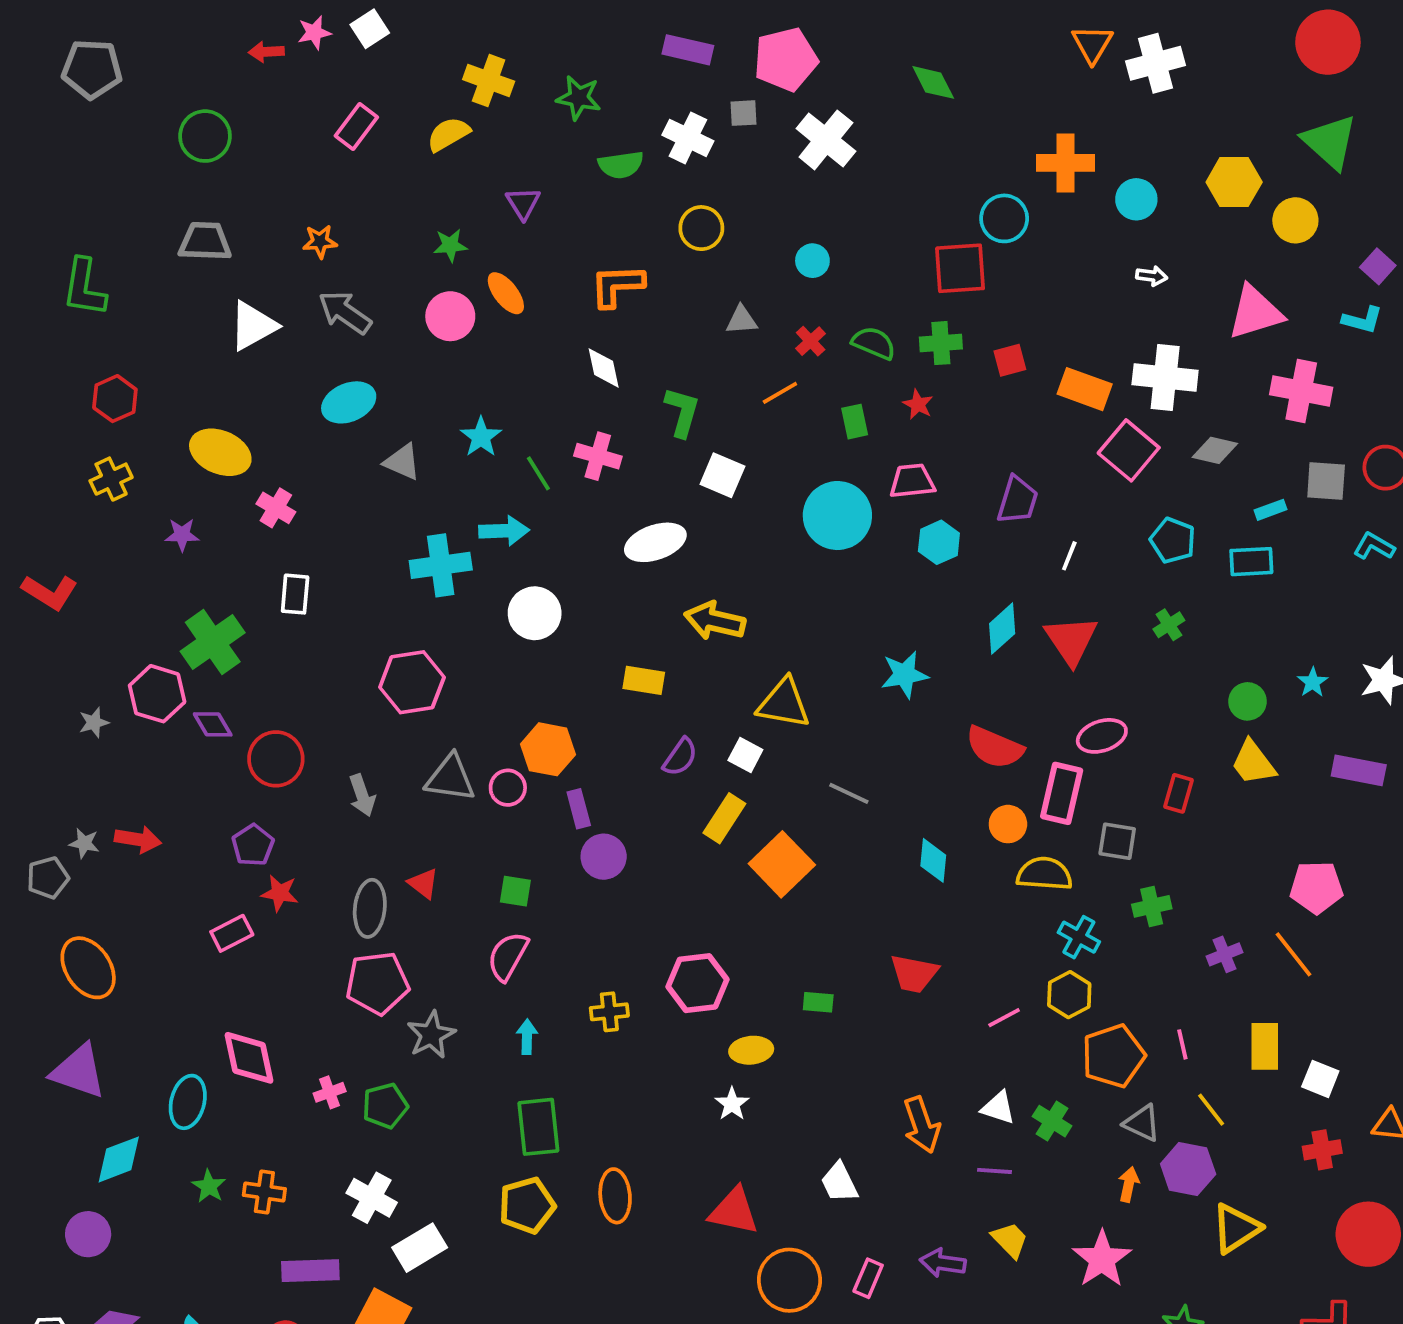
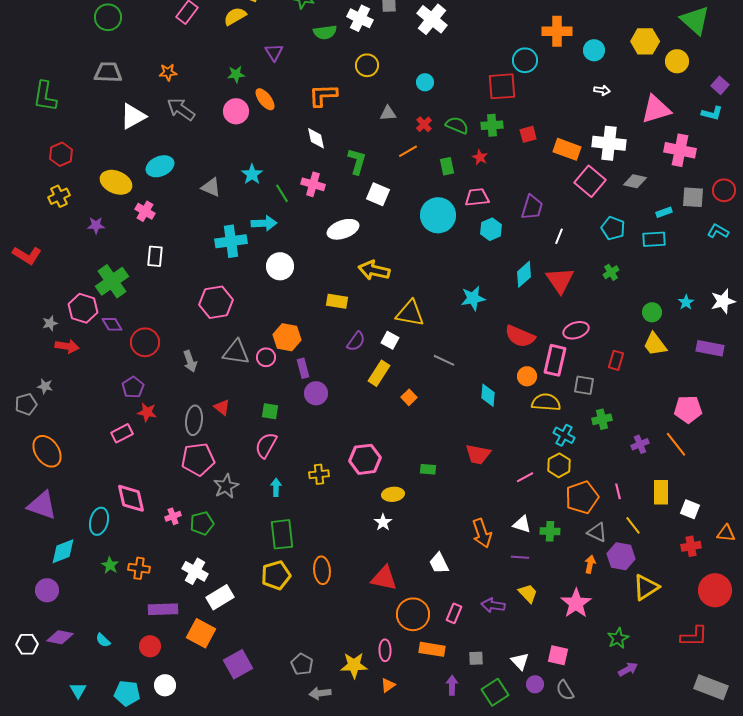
cyan ellipse: (349, 402) -> (160, 166), moved
red arrow: (138, 839) -> (67, 346), moved
orange square: (782, 864) -> (409, 397), size x0.5
green cross: (1052, 1121) -> (550, 531), turned -30

